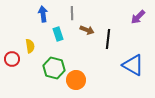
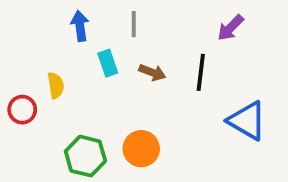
purple arrow: (138, 17) -> (230, 28), moved
brown arrow: (87, 30) -> (152, 72), moved
green hexagon: (54, 68) -> (85, 156), moved

